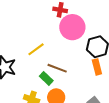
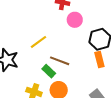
pink circle: (72, 27) -> (75, 20), size x0.6

